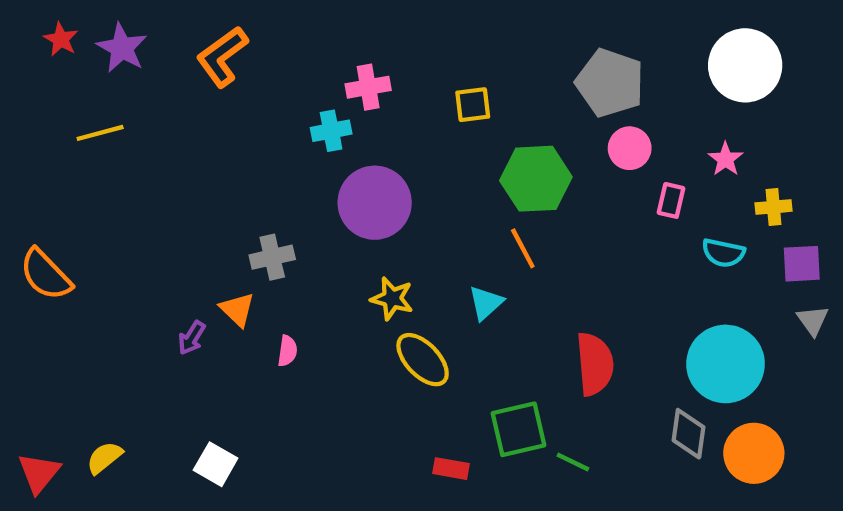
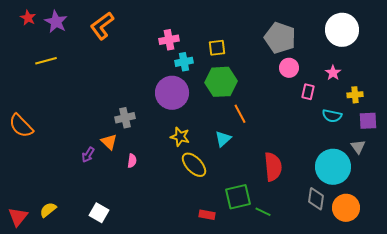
cyan cross: (331, 131) -> (184, 62), moved
green hexagon: (536, 179) -> (221, 82), moved
gray triangle: (813, 320) -> (358, 147), moved

